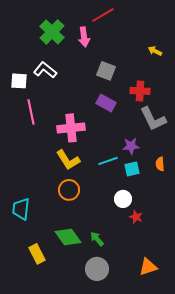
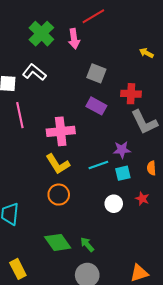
red star: (136, 217) -> (142, 199), moved
yellow rectangle: (37, 254) -> (18, 269), moved

